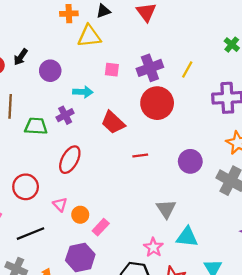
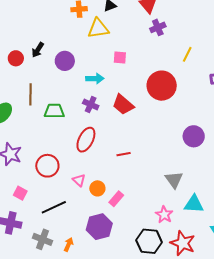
purple cross: (150, 68) -> (158, 27), moved, size x0.7
purple cross: (65, 115) -> (91, 104), moved, turned -35
red line: (140, 155) -> (124, 154), moved

